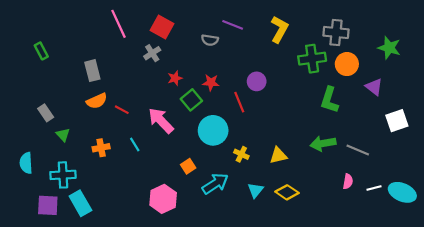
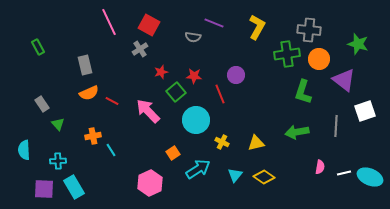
purple triangle: (374, 87) -> (344, 80), size x1.4
cyan line: (135, 144) -> (111, 150), moved
gray line: (358, 150) -> (336, 126), moved, turned 70
cyan cross: (63, 175) -> (58, 161), size x0.7

